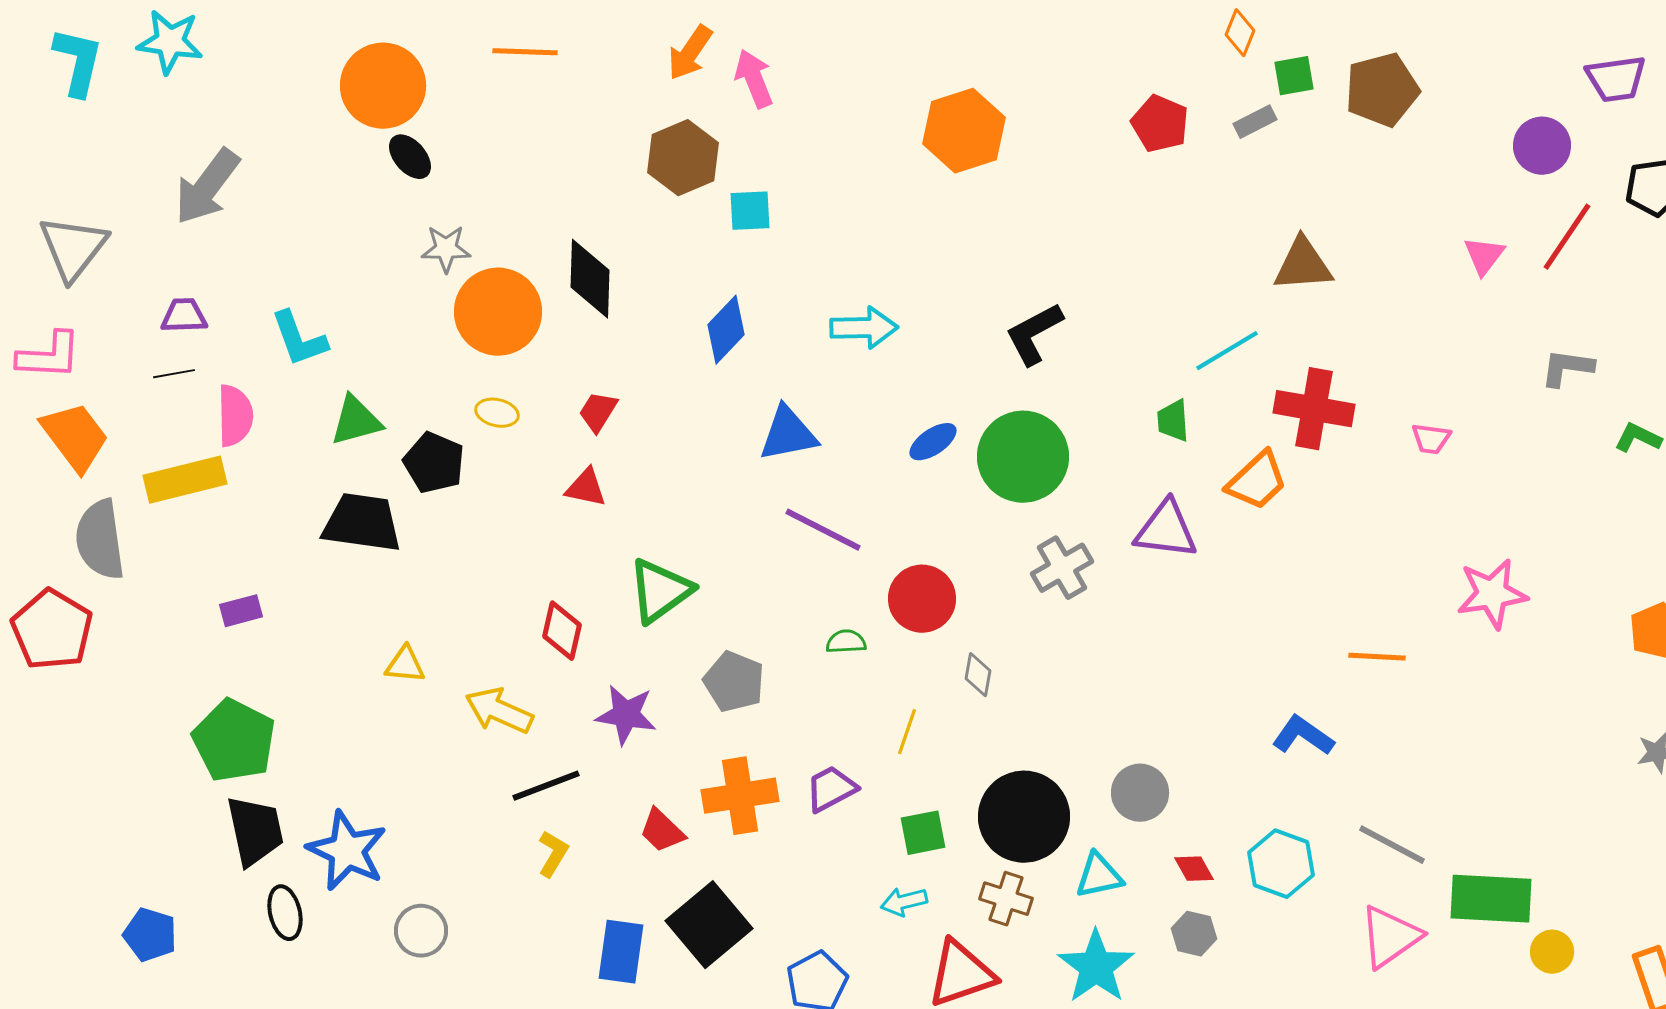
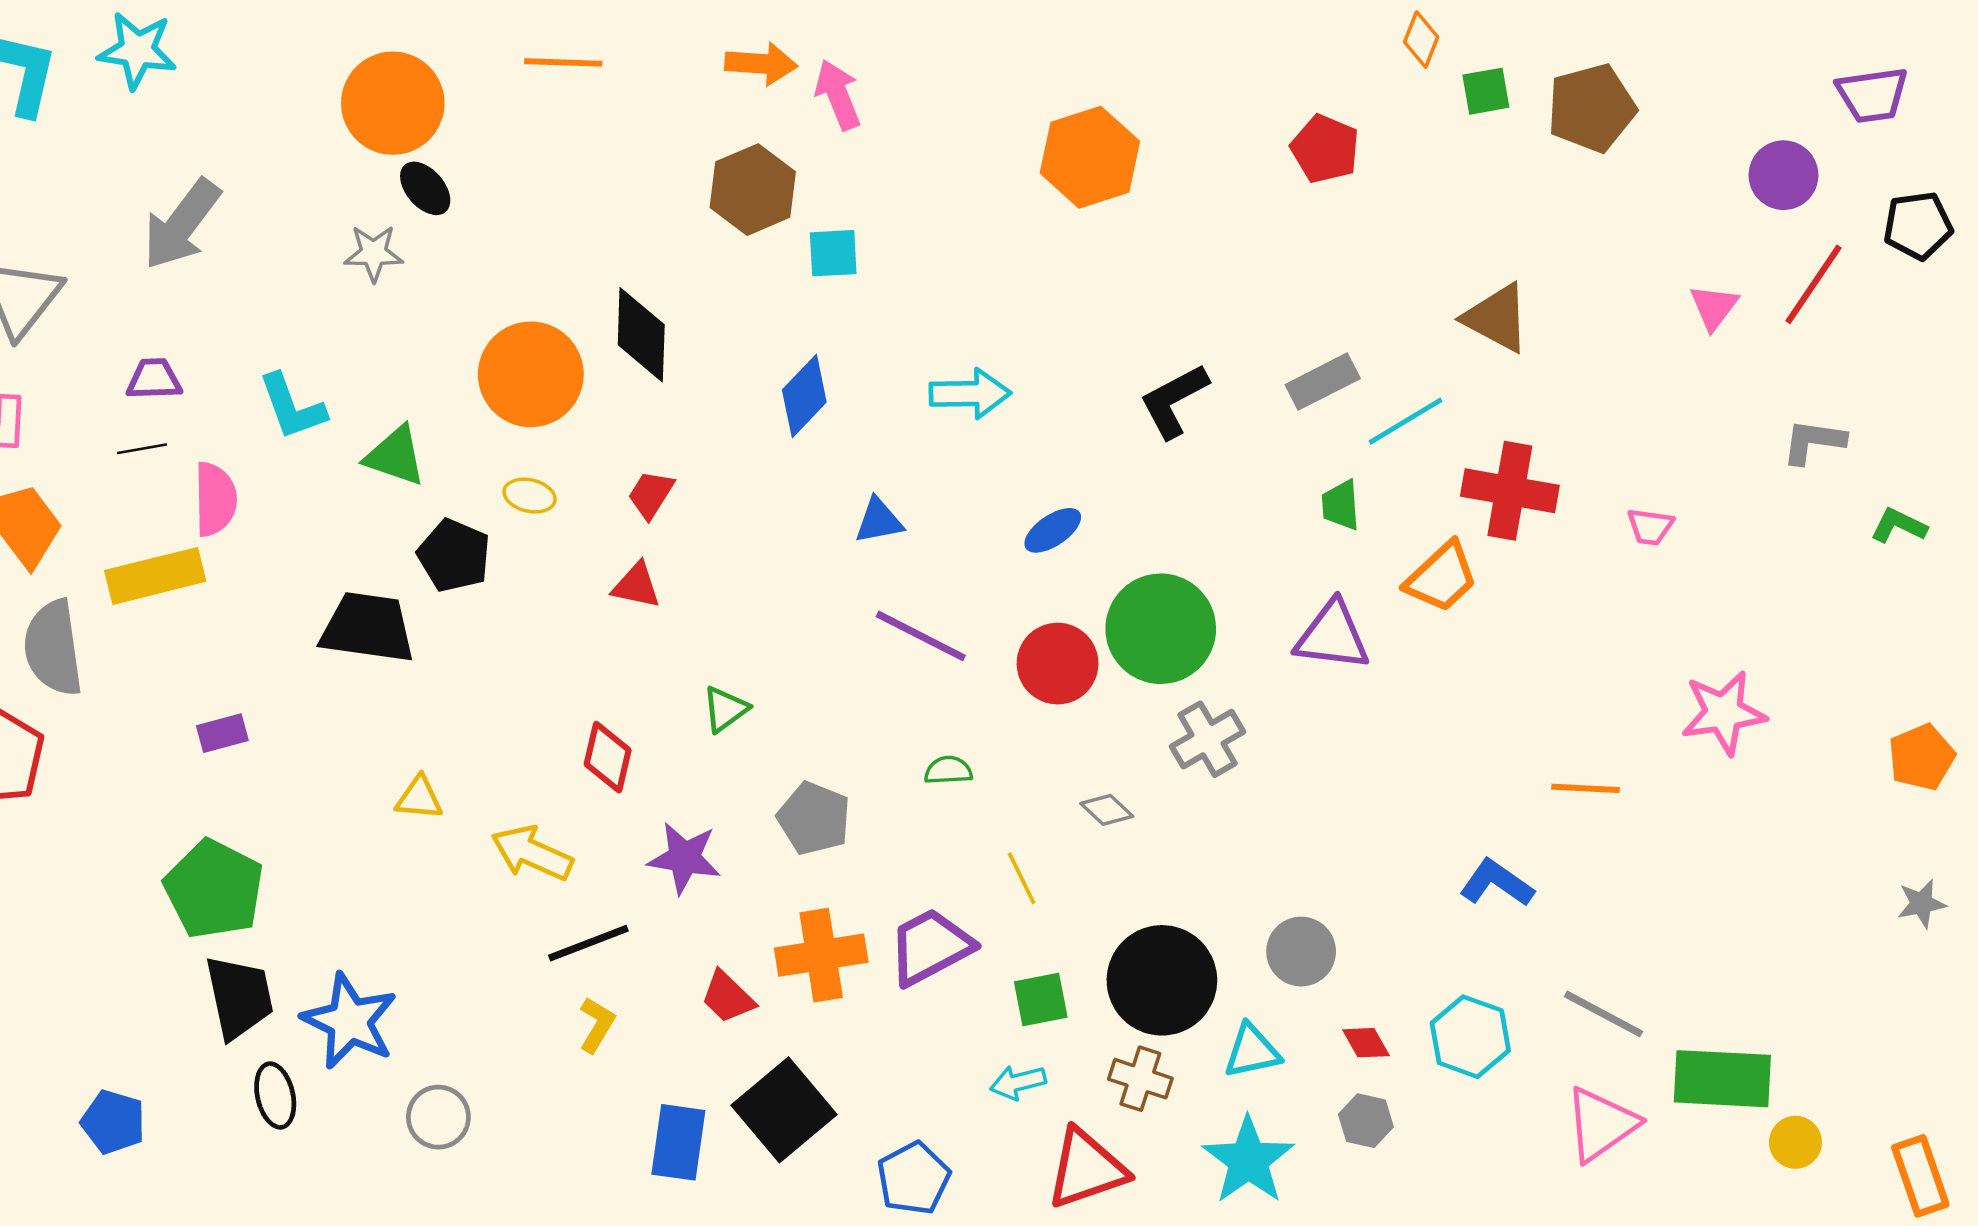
orange arrow: (690, 53) -> (761, 64), turned -120
gray rectangle: (1255, 122) -> (1323, 382), moved, size x1.4
gray star: (446, 249) -> (374, 253), moved
brown triangle: (1303, 265) -> (1497, 318), turned 32
green triangle: (356, 421) -> (395, 456), moved, turned 34
blue triangle: (788, 434) -> (879, 521), size x0.7
green circle: (1023, 457) -> (1161, 629), moved
gray cross: (1062, 568) -> (1208, 739), moved
green triangle: (660, 591) -> (725, 709), size x0.6
red circle: (922, 599) -> (1058, 664), moved
gray diamond: (978, 675) -> (1107, 810), turned -57
yellow line: (907, 732) -> (1022, 878), turned -45
purple trapezoid: (831, 789) -> (930, 947), size x1.4

